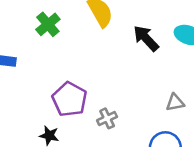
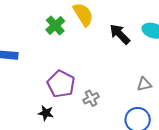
green cross: (48, 24) -> (55, 25), moved

